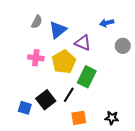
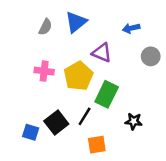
blue triangle: (58, 30) -> (76, 22), moved
black star: (112, 118) -> (134, 121), moved

